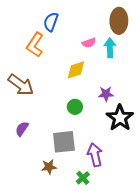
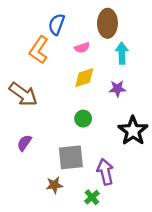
brown ellipse: (119, 21) -> (107, 23), moved
pink semicircle: (89, 43) -> (82, 48), moved
purple star: (106, 94) -> (117, 89), moved

